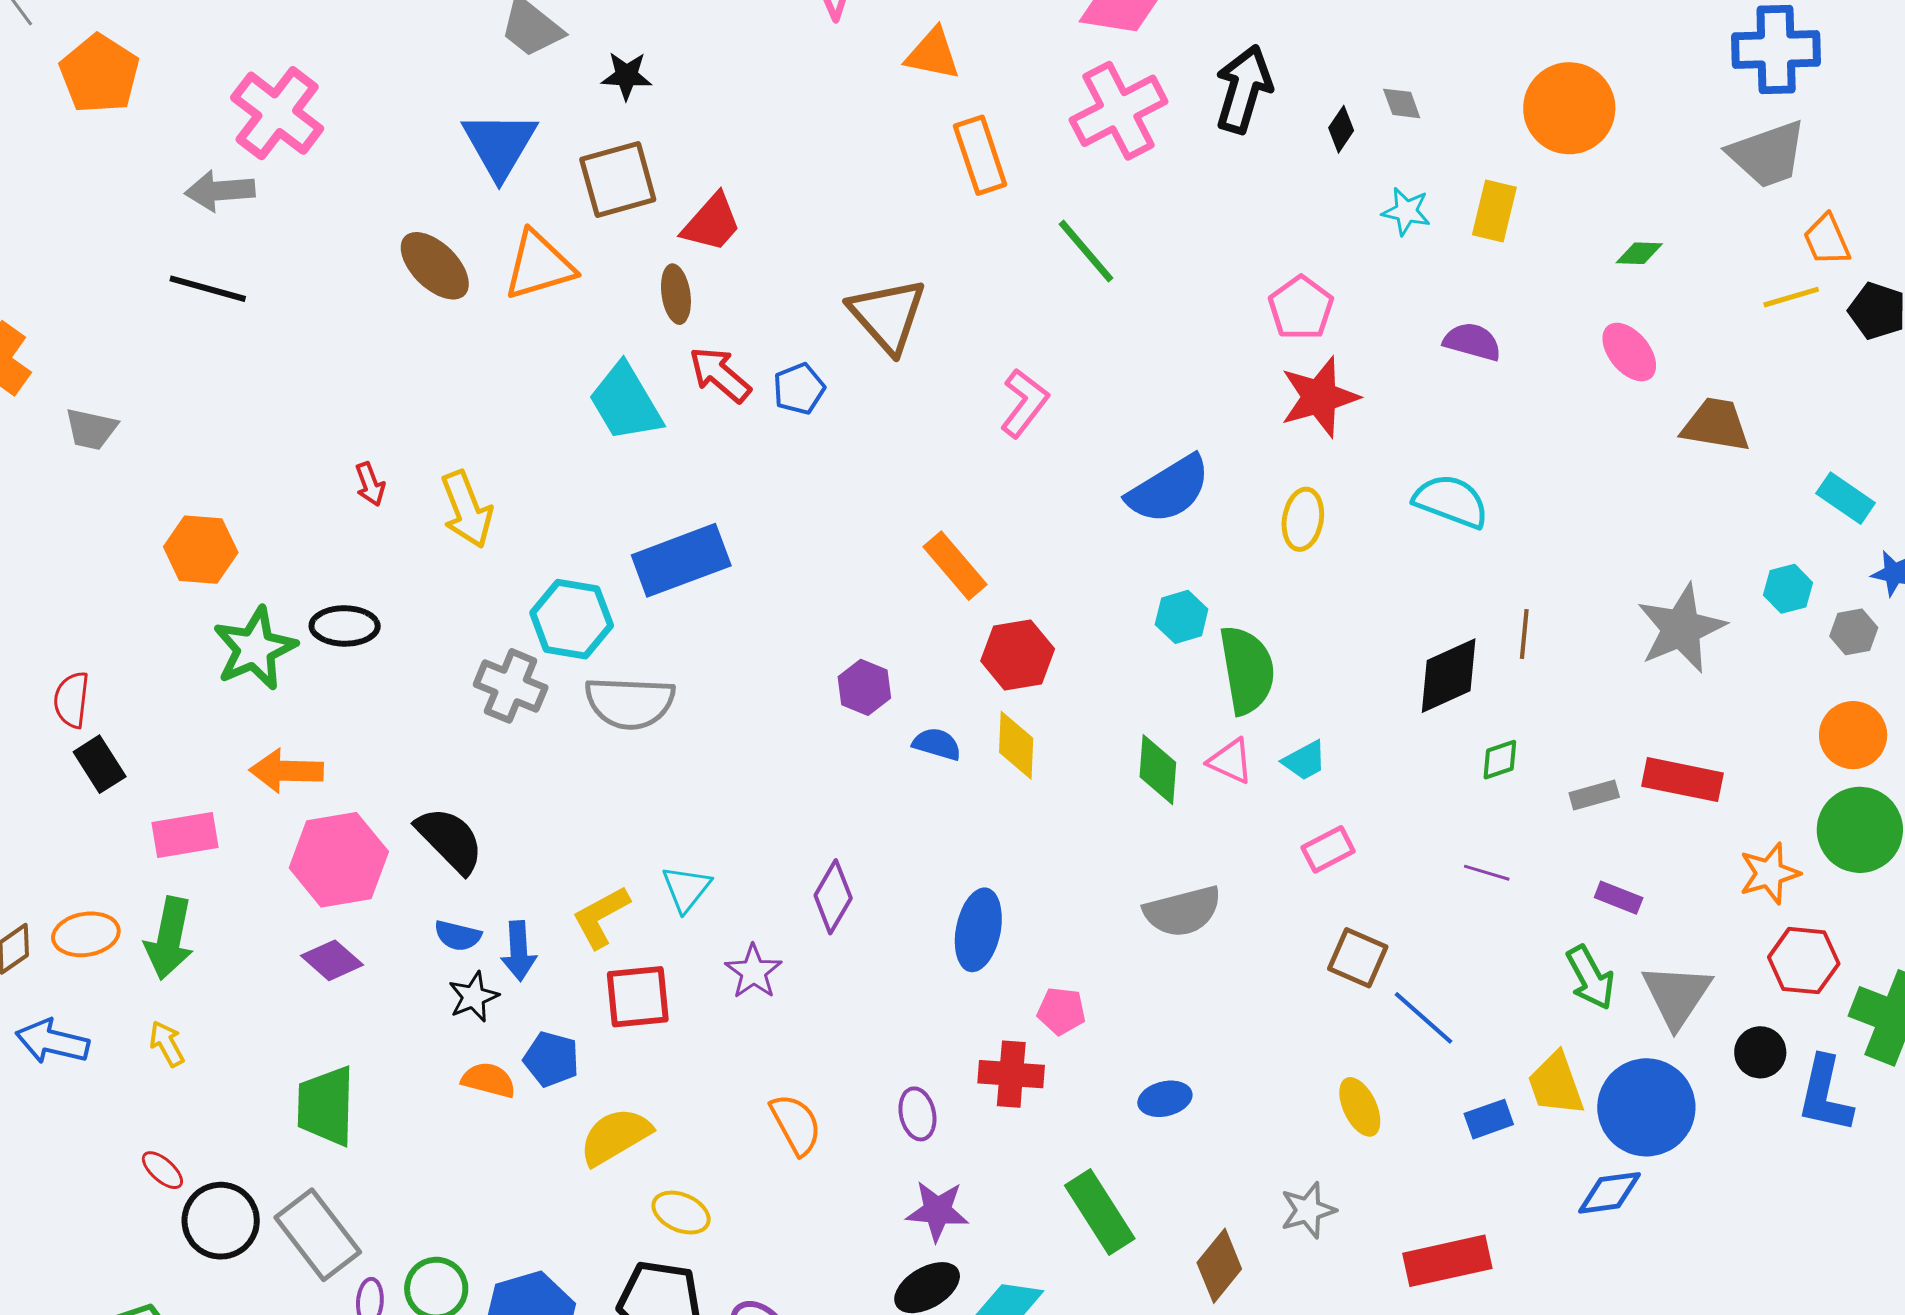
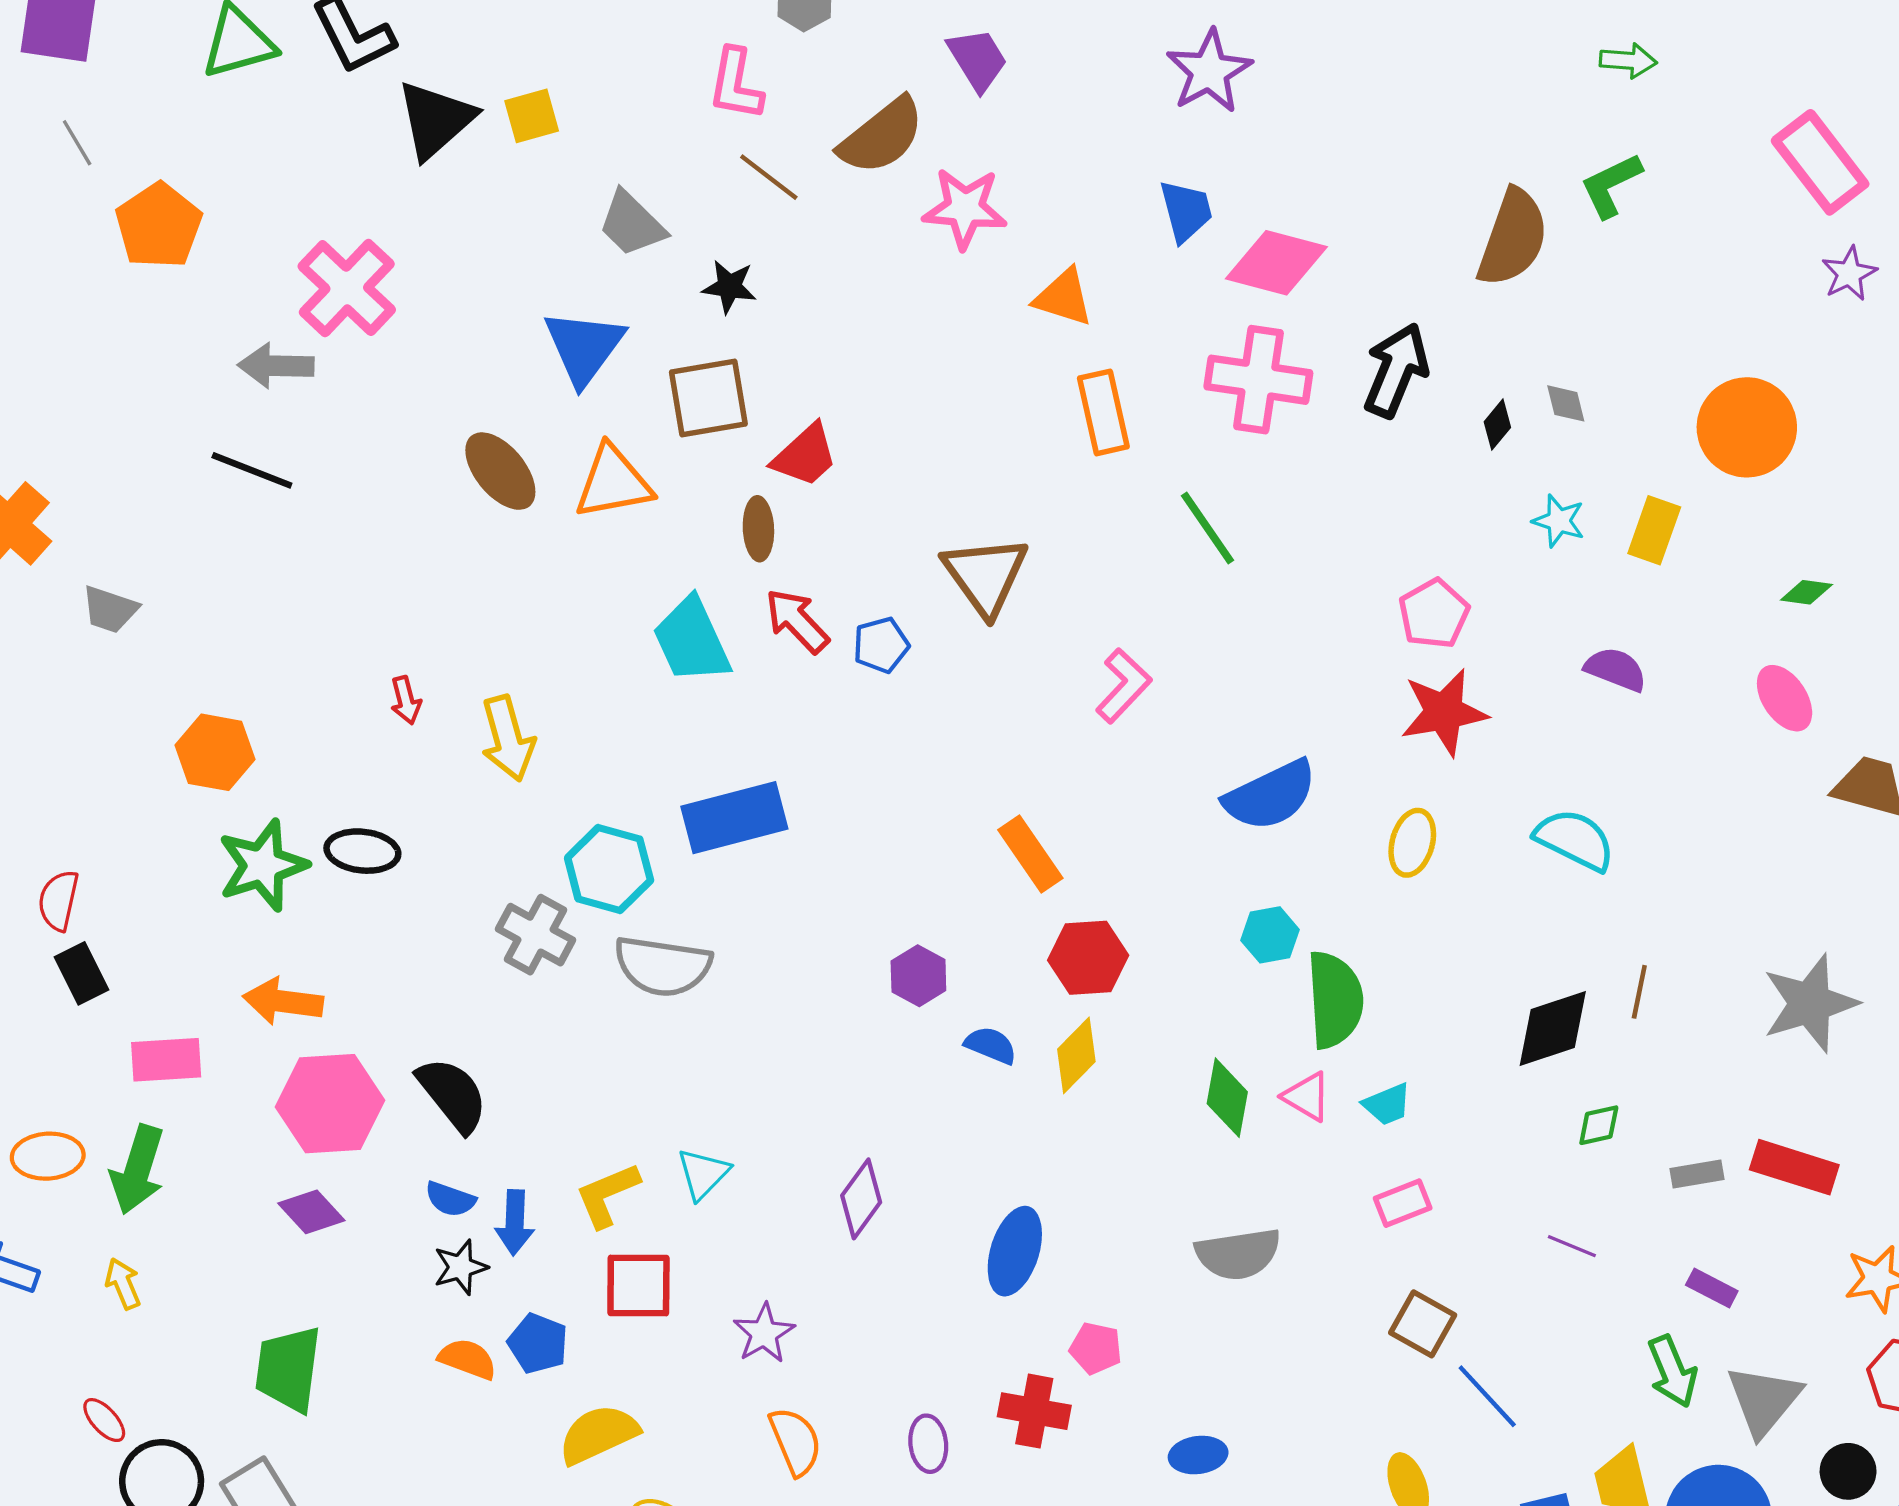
pink cross: (1119, 111) -> (1258, 380), turned 30
yellow diamond: (1016, 745) -> (1076, 1055), turned 36
purple star: (753, 972) -> (764, 1333), moved

